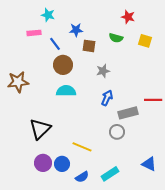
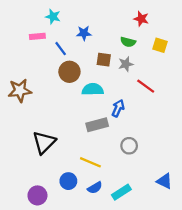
brown square: (89, 46) -> (104, 60), moved
gray star: (103, 71) -> (126, 64), moved
cyan semicircle: (66, 91) -> (93, 89), moved
red line: (153, 100) -> (146, 86), moved, turned 36
gray rectangle: (128, 113) -> (97, 125), moved
purple circle: (43, 163) -> (37, 195), moved
blue semicircle: (82, 177) -> (95, 188), moved

